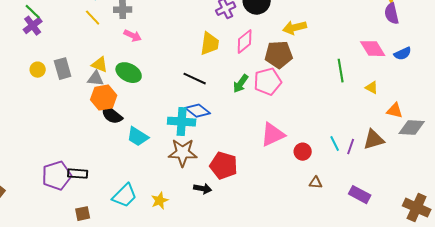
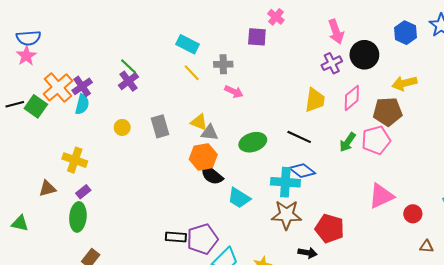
yellow circle: (38, 70) -> (122, 127), moved
green ellipse: (129, 73) -> (253, 142), moved, turned -45
gray triangle: (96, 79) -> (210, 133), moved
purple pentagon: (57, 176) -> (202, 239), moved

